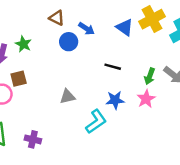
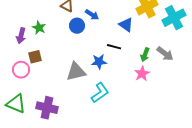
blue triangle: (125, 27) -> (126, 25), moved
gray triangle: (67, 97) -> (76, 72), size x1.5
blue star: (115, 100) -> (99, 62), moved
purple cross: (33, 139) -> (47, 108), size x1.5

